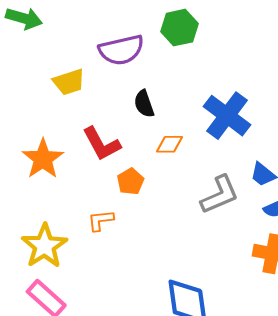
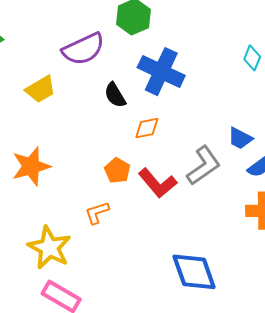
blue cross: (227, 116) -> (161, 72), moved
red L-shape: (101, 144) -> (158, 183), moved
orange star: (43, 159) -> (31, 166), turned 30

